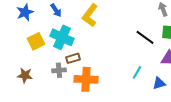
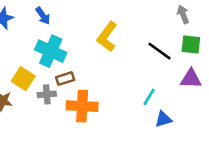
yellow L-shape: (90, 15) -> (107, 37), moved
yellow square: (36, 41) -> (23, 79), moved, turned -30
blue triangle: (159, 83) -> (163, 119), moved

